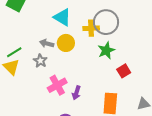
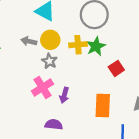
yellow cross: (91, 28) -> (78, 45), moved
gray star: (40, 61) -> (49, 61), moved

